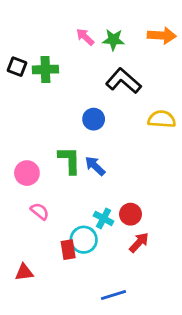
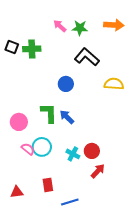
cyan circle: (84, 240) -> (42, 147), moved
red rectangle: (68, 250) -> (48, 185), moved
blue line: (113, 295) -> (70, 202), moved

